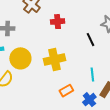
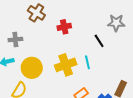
cyan line: (92, 75) -> (87, 62), moved

